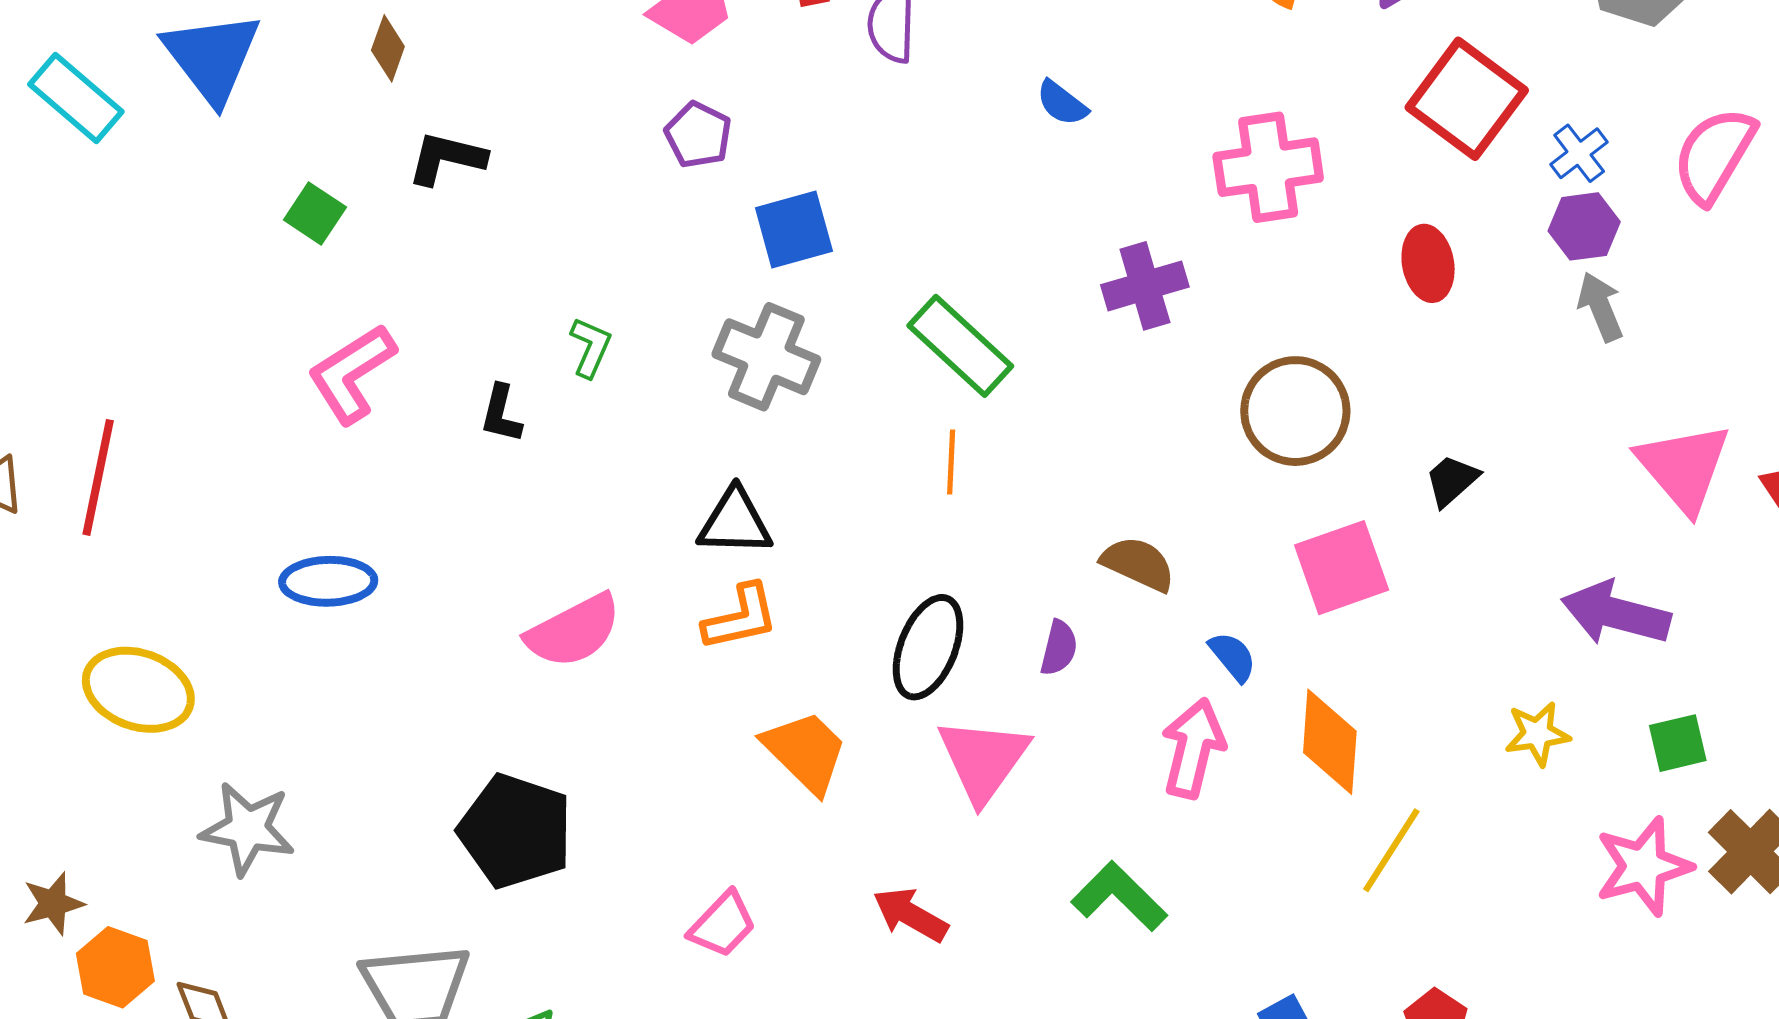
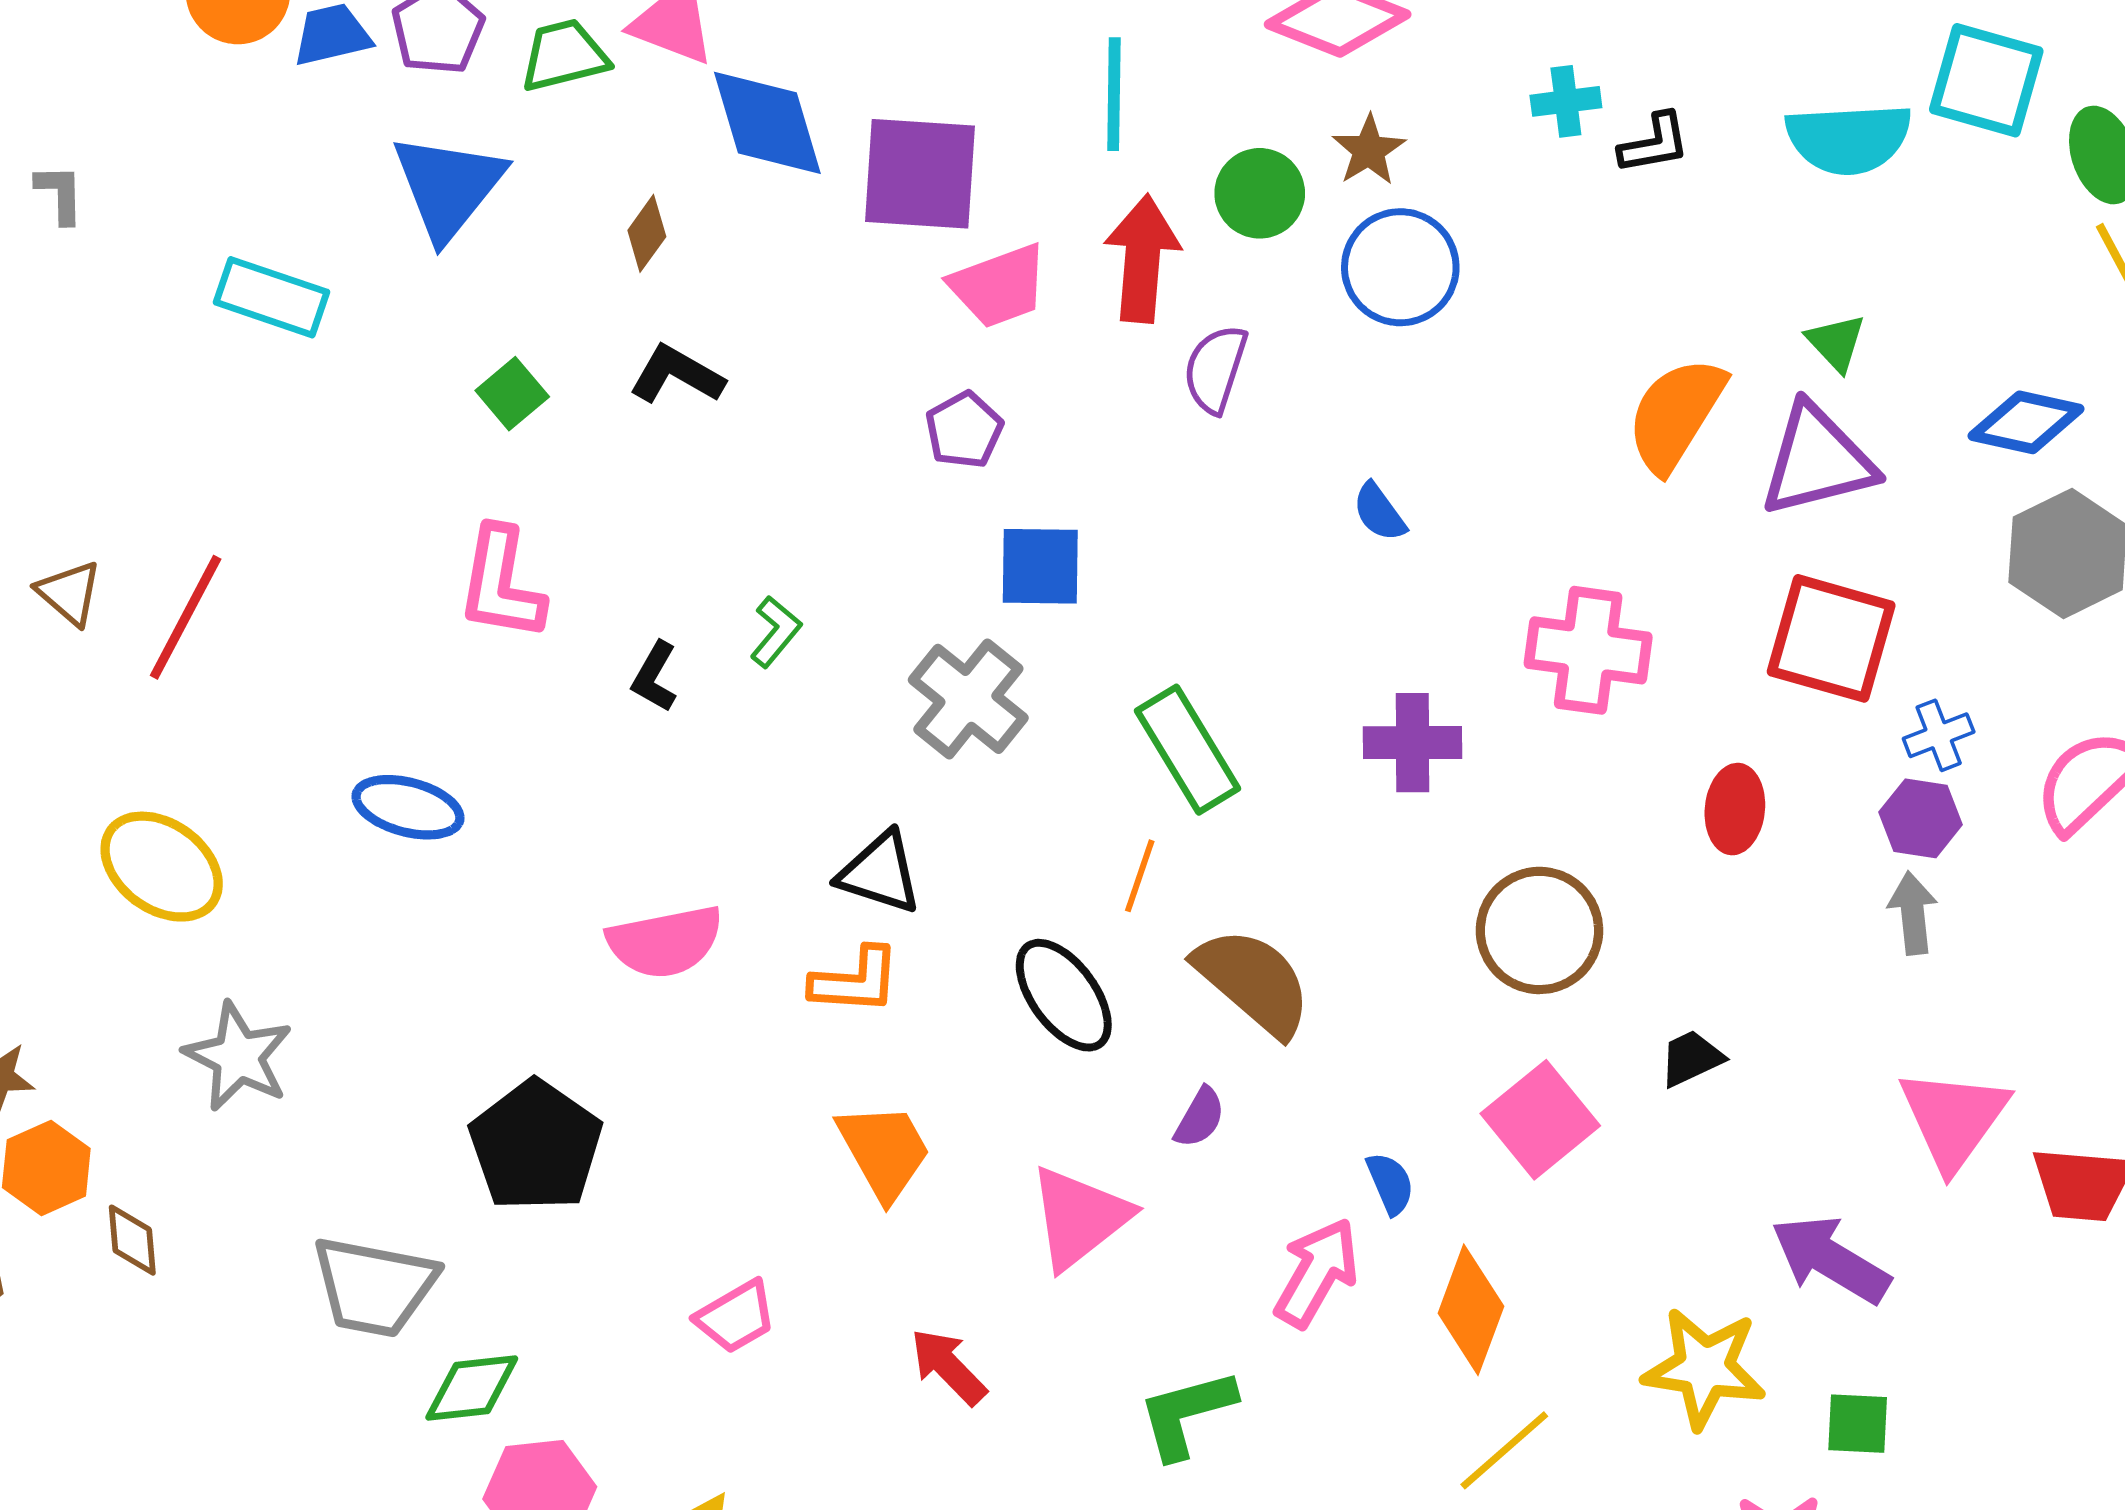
cyan rectangle: (76, 98) -> (272, 297), moved, turned -38
red square: (1467, 99) -> (1831, 638), turned -37
pink L-shape: (352, 374) -> (501, 584), turned -64
brown semicircle: (1138, 564) -> (1253, 982), moved, size x1.5
pink square: (1342, 568) -> (1540, 1120), turned -36
black ellipse: (928, 647) -> (1064, 995), moved, turned -74
yellow star: (1537, 734) -> (1704, 1368), size x1.6
green L-shape: (1119, 896) -> (1187, 1414), turned -76

